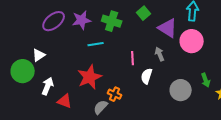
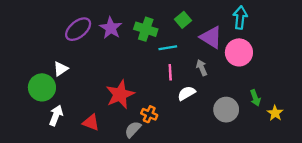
purple star: (82, 20) -> (111, 28), turned -30
cyan line: (96, 44) -> (168, 48), moved
white semicircle: (147, 76) -> (187, 93), turned 42
white arrow: (48, 86) -> (56, 115), moved

